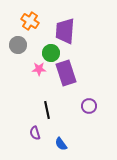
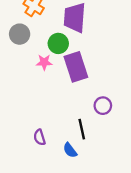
black line: (47, 110) -> (82, 129), moved

